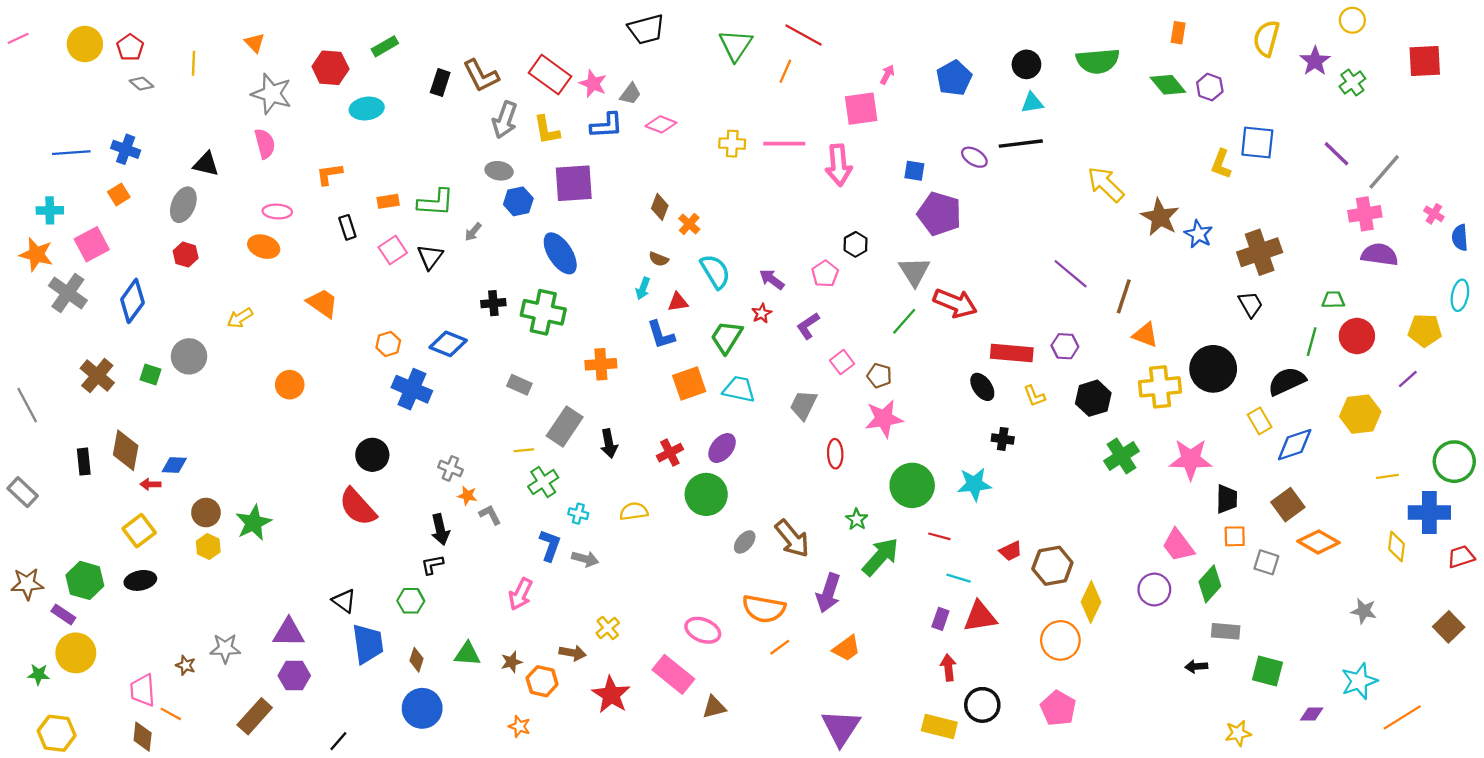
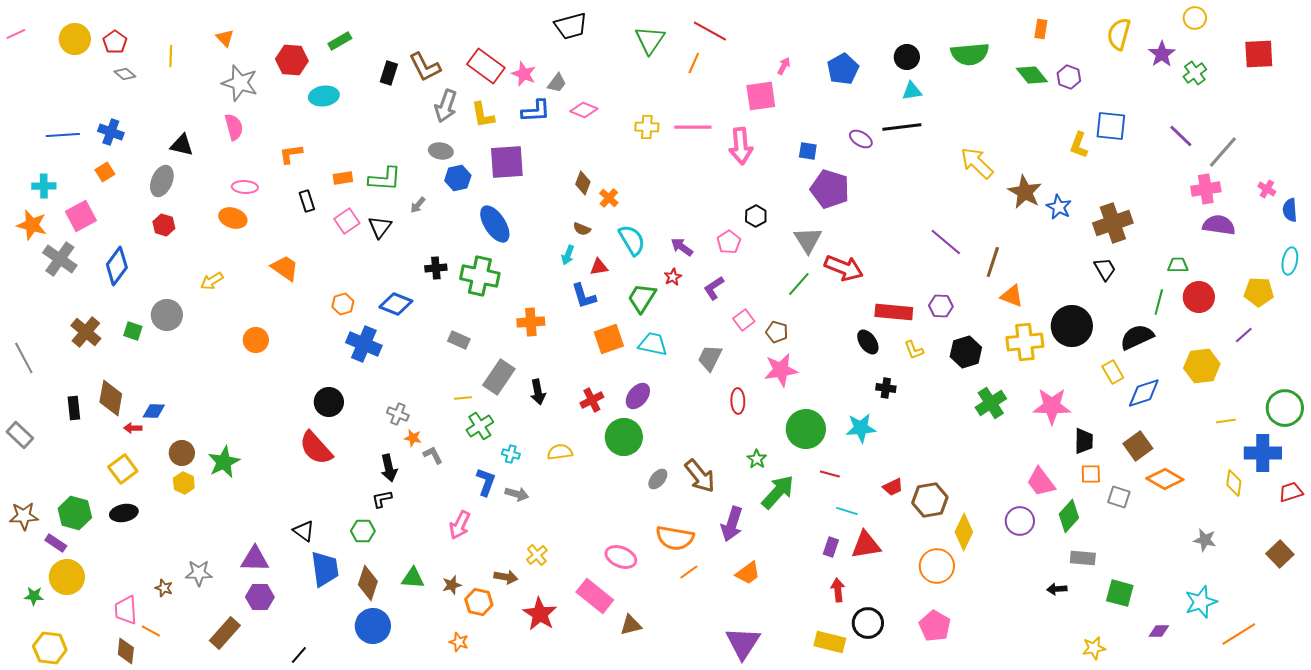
brown diamond: (416, 660) -> (368, 583), size x1.6

